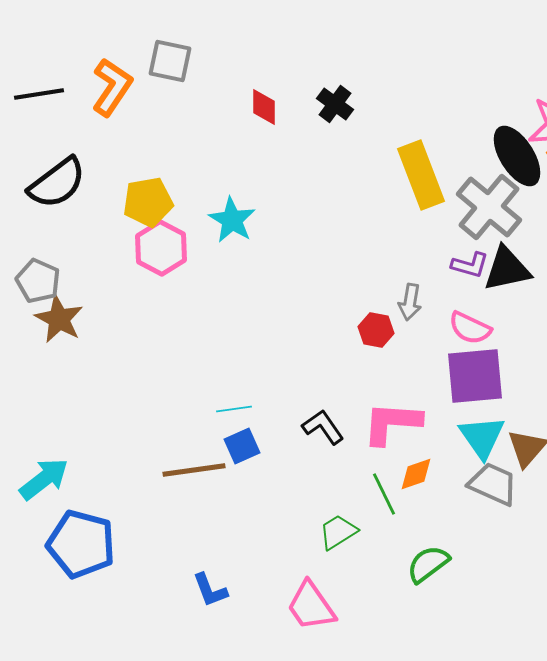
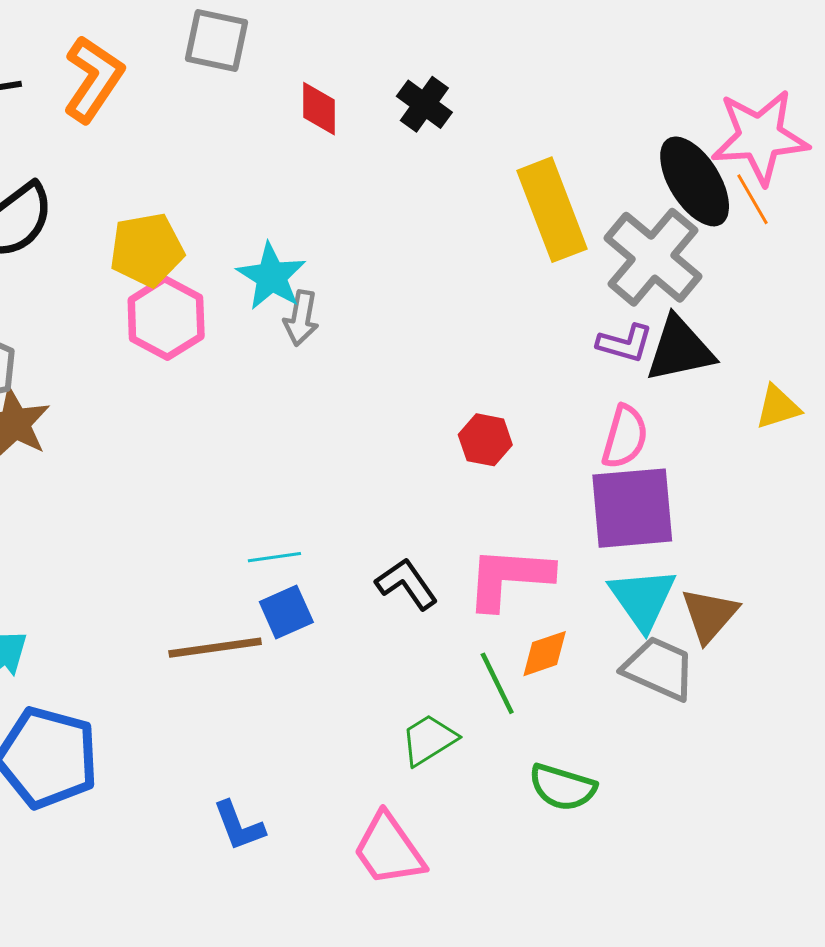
gray square: (170, 61) -> (217, 40), moved
gray arrow: (410, 302) -> (301, 318), moved
pink semicircle: (470, 328) -> (625, 437), turned -99
green semicircle: (428, 564) -> (562, 787), turned -126

